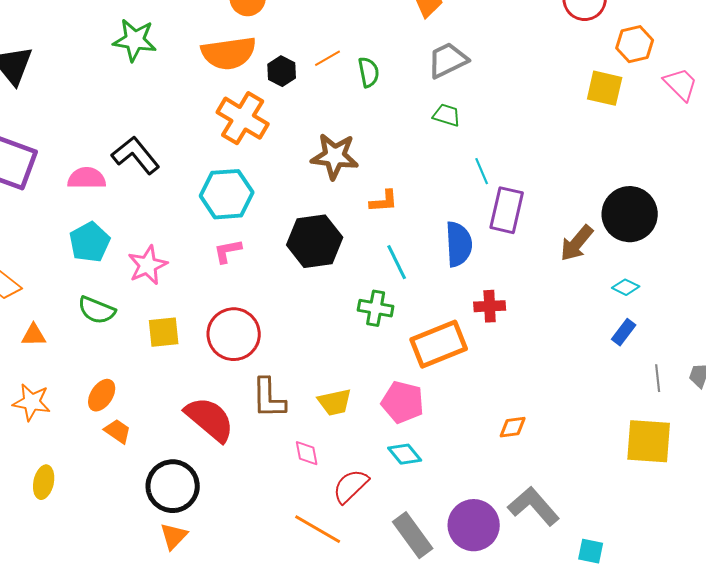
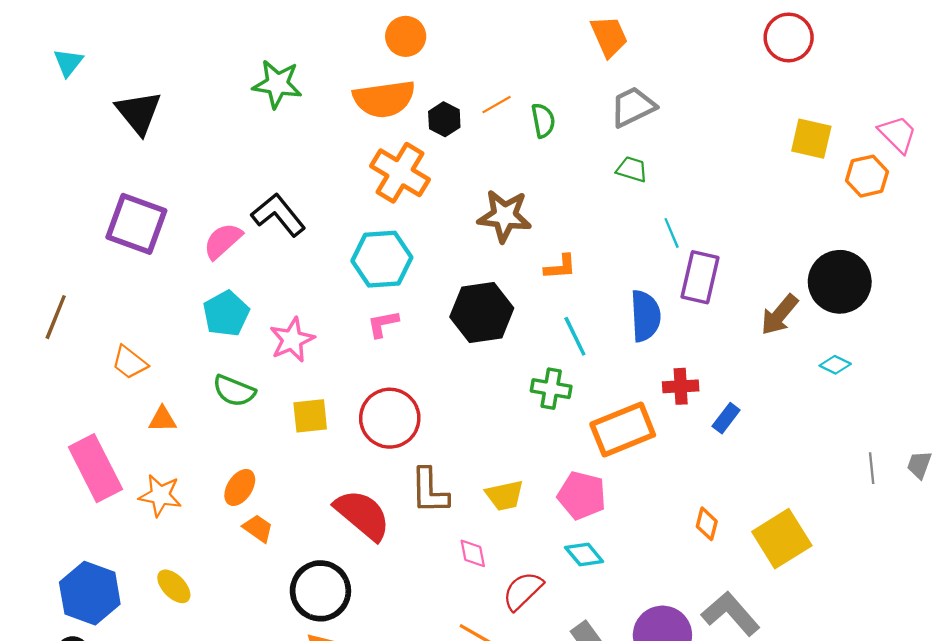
orange hexagon: (635, 44) -> (867, 176), moved
pink semicircle: (87, 178) -> (223, 241), turned -42
blue rectangle: (624, 332) -> (726, 418), moved
orange diamond: (513, 427) -> (707, 524), turned -68
yellow square: (649, 441) -> (782, 539), moved, turned -36
yellow ellipse: (44, 482) -> (174, 586), turned -56

